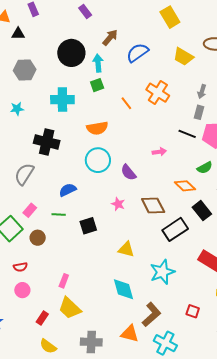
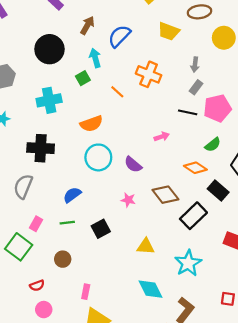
cyan arrow: (98, 63) -> (95, 58), moved
gray rectangle: (199, 112) -> (196, 87), turned 32
brown circle: (38, 238) -> (63, 259), moved

